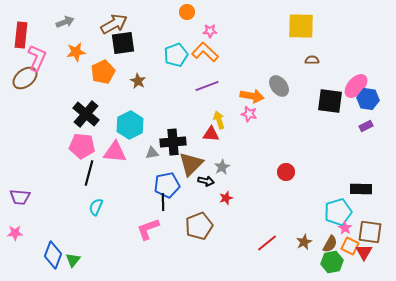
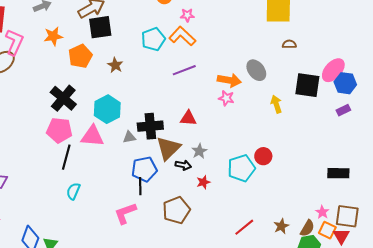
yellow arrow: (219, 120) -> (276, 104), moved
cyan pentagon: (338, 212) -> (241, 168), moved

